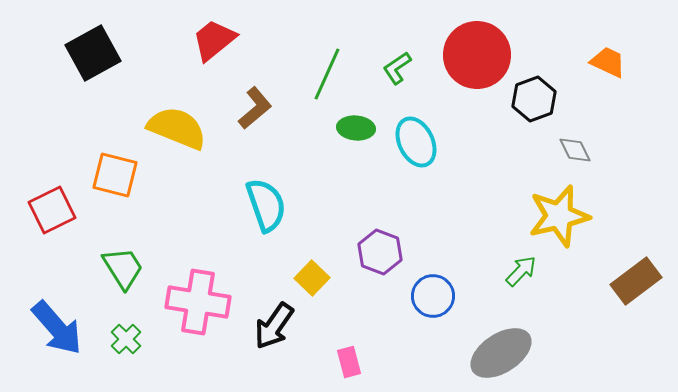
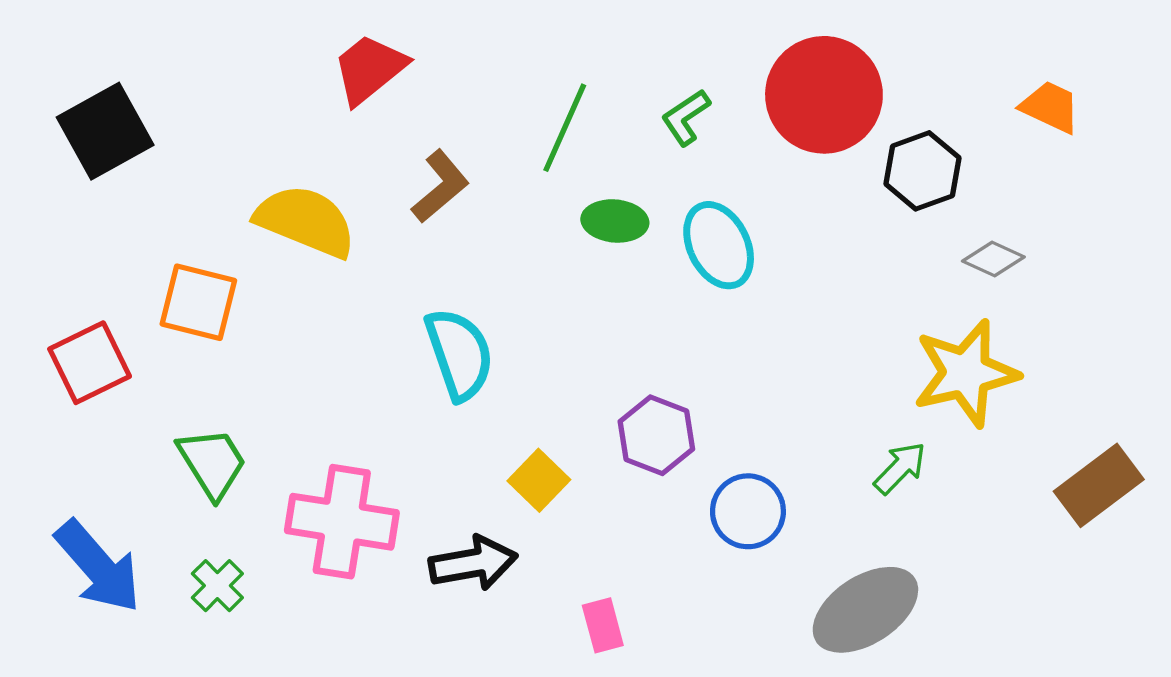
black square: (93, 53) -> (105, 131), moved
gray diamond: (575, 150) -> (993, 259), turned -40
black arrow: (274, 326) -> (473, 563), turned -135

